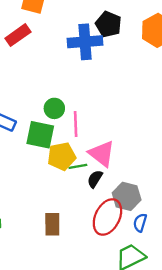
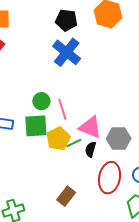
blue cross: (85, 42) -> (67, 52), moved, turned -32
gray hexagon: (127, 196) -> (119, 139), moved
brown rectangle: (52, 224) -> (66, 196), turned 54

